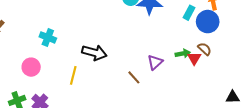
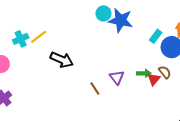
cyan cross: (48, 37) -> (21, 39), turned 35
purple triangle: (155, 62) -> (117, 77), turned -35
yellow line: (73, 75) -> (39, 37), moved, turned 30

